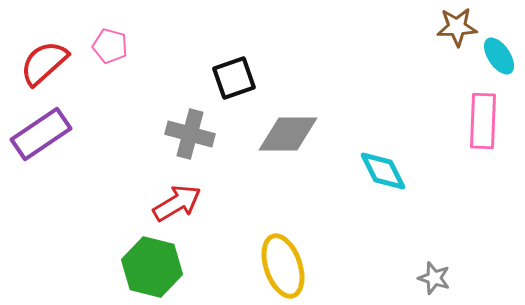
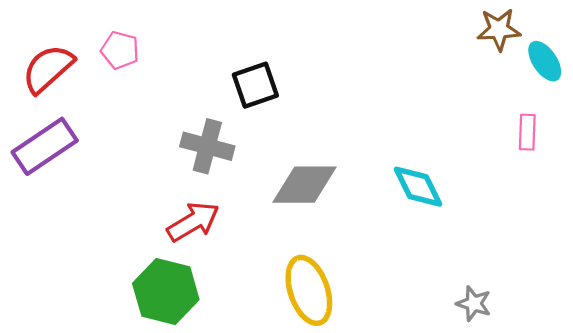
pink rectangle: (483, 121) -> (527, 132), size x0.6
gray diamond: (288, 134) -> (305, 185), moved

